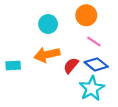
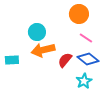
cyan circle: (48, 24) -> (37, 32), moved
cyan star: (92, 88) -> (84, 81), size x0.7

